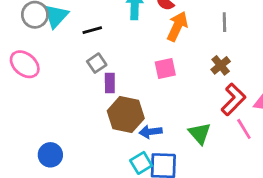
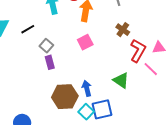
gray square: (97, 63) -> (46, 46), moved
brown hexagon: (126, 115) -> (65, 97), moved
blue arrow: (151, 132) -> (87, 88), turned 98

